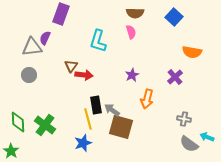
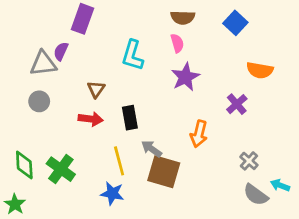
red arrow: (84, 75) -> (91, 119), moved
purple star: (132, 75) -> (185, 77), moved, size x1.5
black rectangle: (96, 105) -> (130, 118), moved
gray cross: (184, 119) -> (249, 161), turned 32
blue star: (83, 143) -> (112, 193), turned 30

